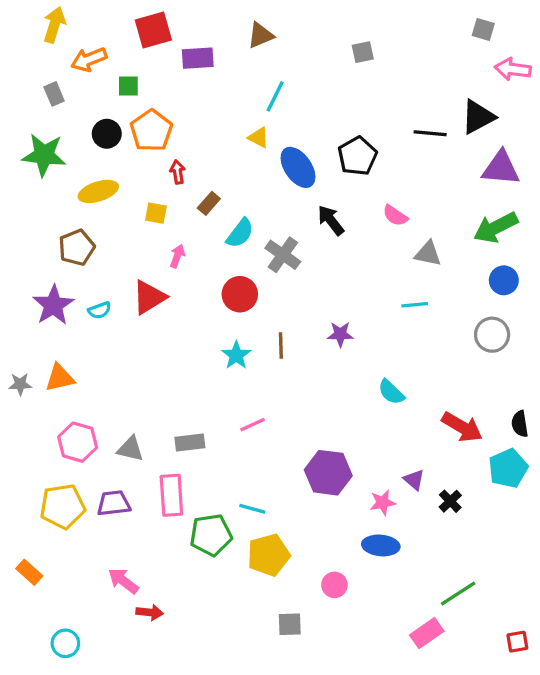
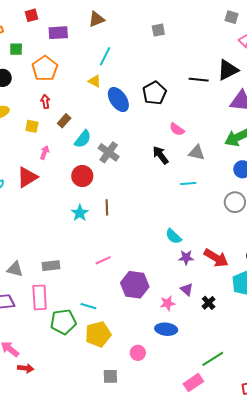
red square: (153, 30) -> (32, 15), size x0.6
orange pentagon: (151, 131) -> (45, 68), moved
black arrow: (331, 220) -> (161, 155), moved
purple star: (340, 334) -> (186, 257), moved
pink line: (253, 425) -> (103, 260), moved

